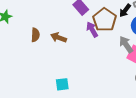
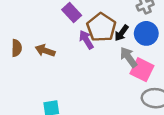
black arrow: (125, 11) -> (122, 33), moved

